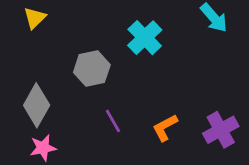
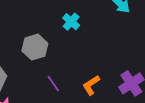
cyan cross: (145, 38) -> (71, 22), size x0.7

